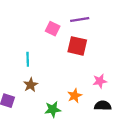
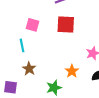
pink square: (53, 29) -> (32, 25), moved

